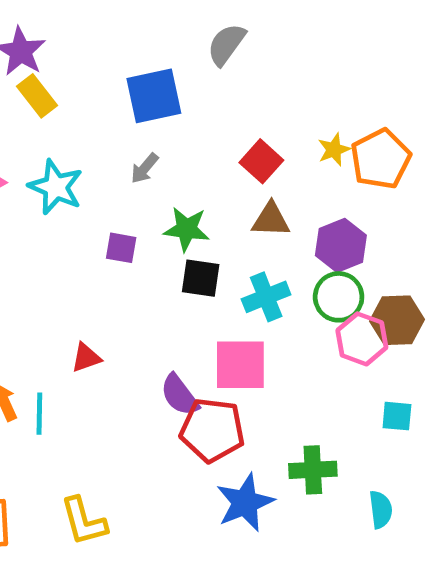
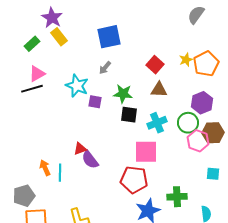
gray semicircle: (226, 44) -> (196, 15), moved
cyan star: (56, 187) -> (77, 86), moved
purple hexagon: (341, 245) -> (202, 103), moved
purple semicircle: (180, 395) -> (90, 160), moved

